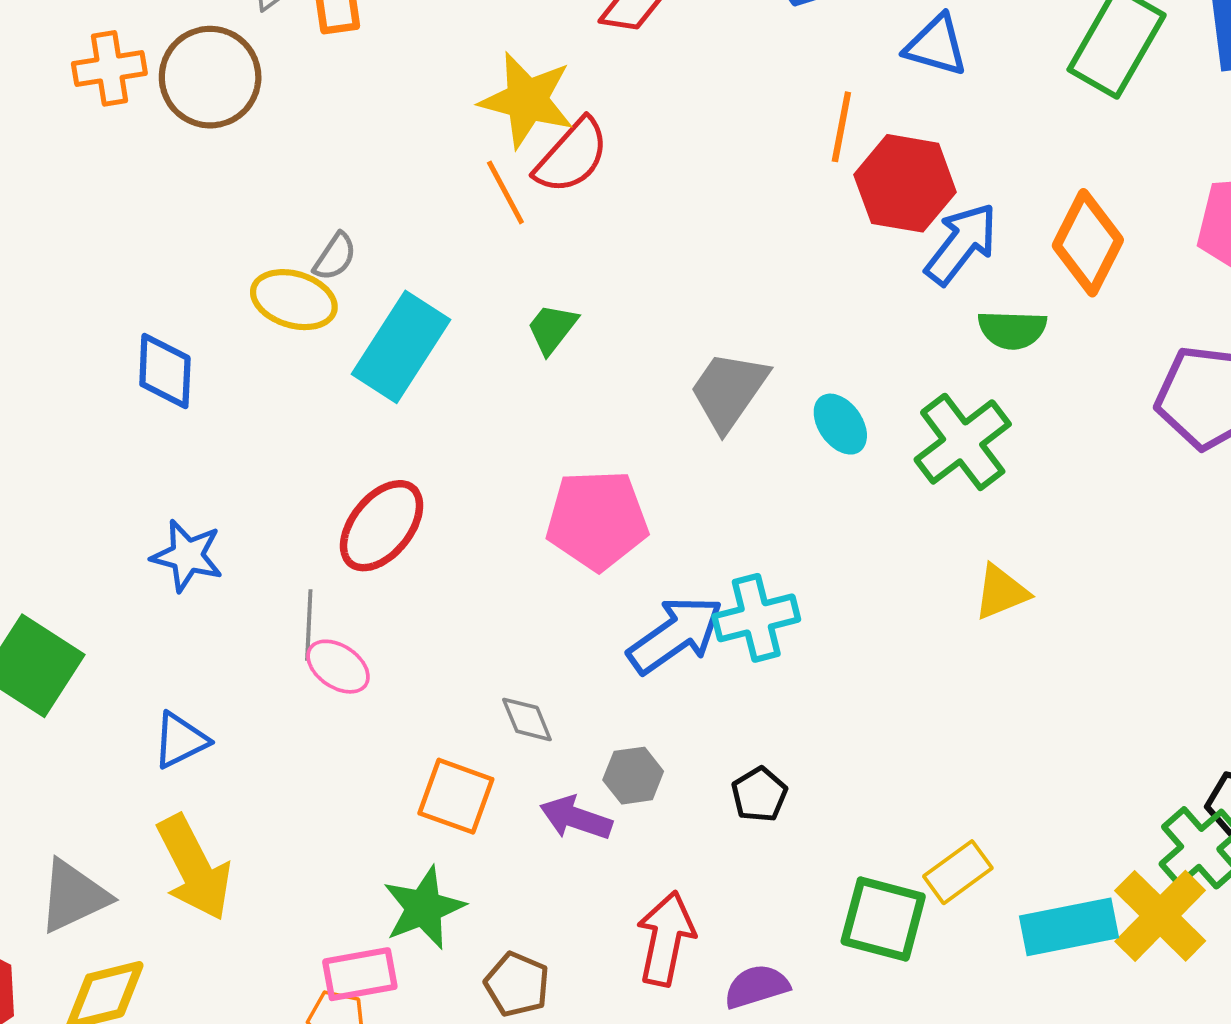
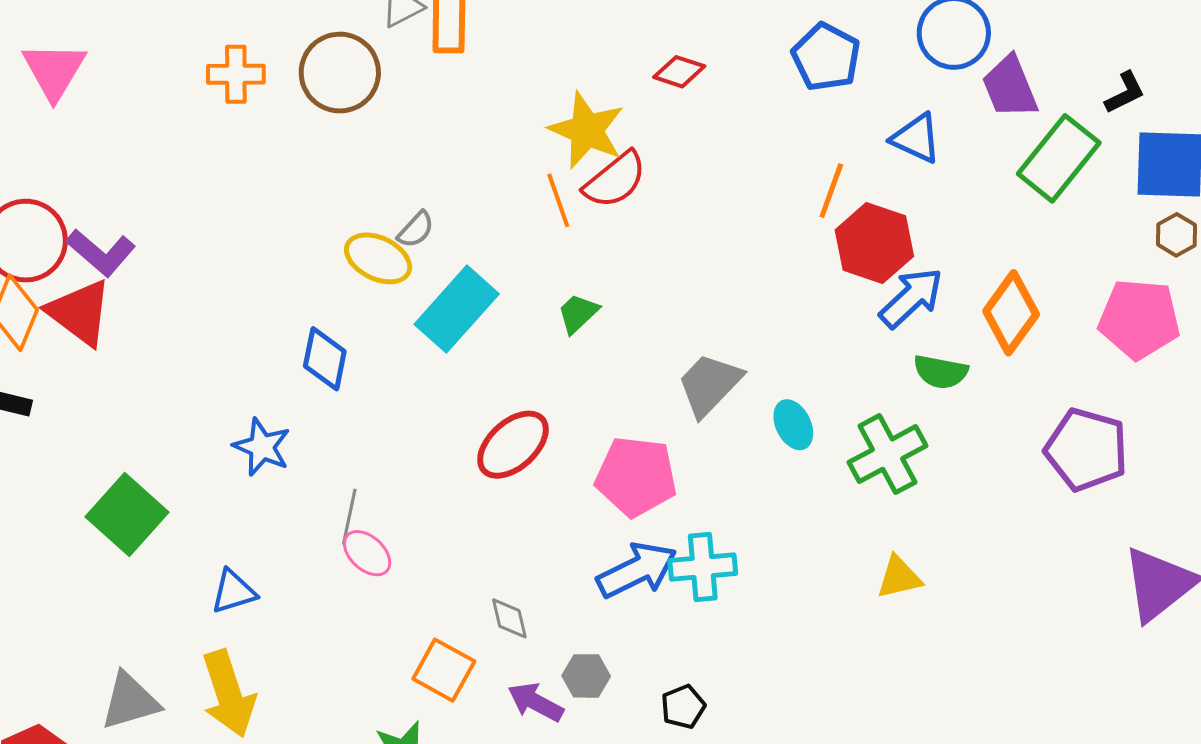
orange cross: (109, 68) -> (236, 74), moved
blue diamond: (165, 371) -> (325, 359), moved
pink pentagon: (597, 520) -> (636, 476), moved
red ellipse: (382, 526) -> (513, 445), moved

